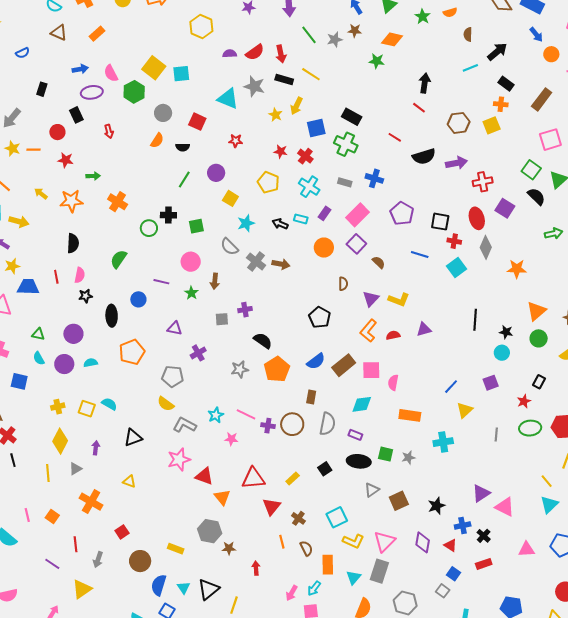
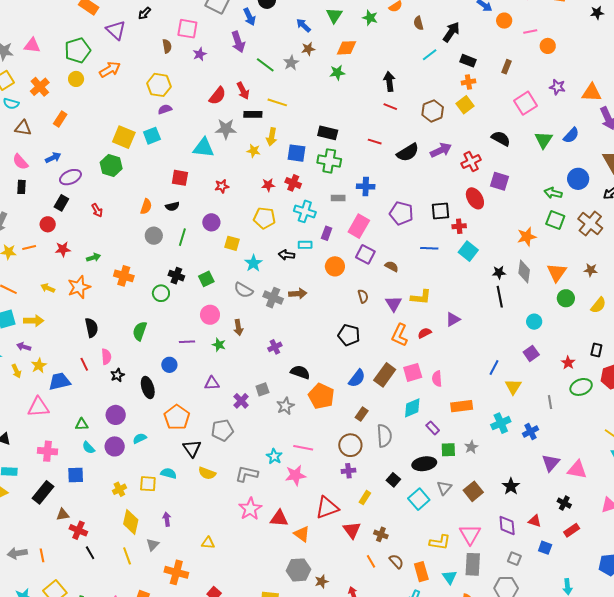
purple semicircle: (230, 54) -> (165, 109), moved
pink semicircle: (111, 73) -> (20, 162), moved
brown rectangle: (542, 99) -> (507, 67), size x0.6
gray circle: (163, 113) -> (154, 236), moved
black rectangle: (76, 115) -> (61, 203), turned 70
blue square: (316, 128) -> (297, 153), turned 36
green square: (531, 170) -> (555, 220), moved
black semicircle: (536, 196) -> (501, 139), moved
black cross: (168, 215) -> (176, 276), turned 35
green arrow: (554, 233) -> (553, 193), turned -138
gray diamond: (486, 247) -> (524, 272), moved
gray square: (222, 319) -> (262, 389), moved
black star: (506, 332) -> (499, 273), moved
black rectangle: (539, 382) -> (596, 350), moved
brown rectangle: (311, 397) -> (362, 414), turned 40
yellow semicircle: (166, 404) -> (207, 473), moved
purple cross: (268, 426) -> (348, 471), moved
purple rectangle: (355, 435) -> (433, 428), moved, turned 40
black triangle: (133, 438) -> (192, 448), moved, turned -30
pink star: (231, 439) -> (295, 475), size x1.5
cyan square: (337, 517) -> (419, 499), moved
blue cross: (463, 526) -> (531, 432), moved
gray square: (443, 591) -> (514, 559), moved

